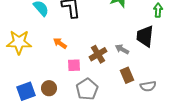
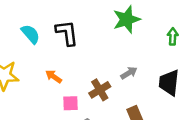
black trapezoid: (145, 36) -> (169, 83), moved
gray arrow: (122, 49) -> (129, 73), moved, turned 120

